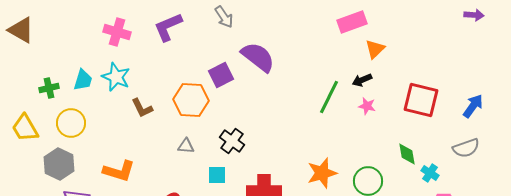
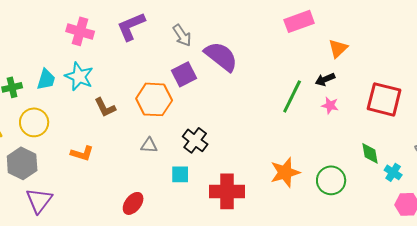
gray arrow: (224, 17) -> (182, 35), moved
pink rectangle: (352, 22) -> (299, 21), moved
orange L-shape: (119, 171) -> (82, 153), moved, size x0.7

